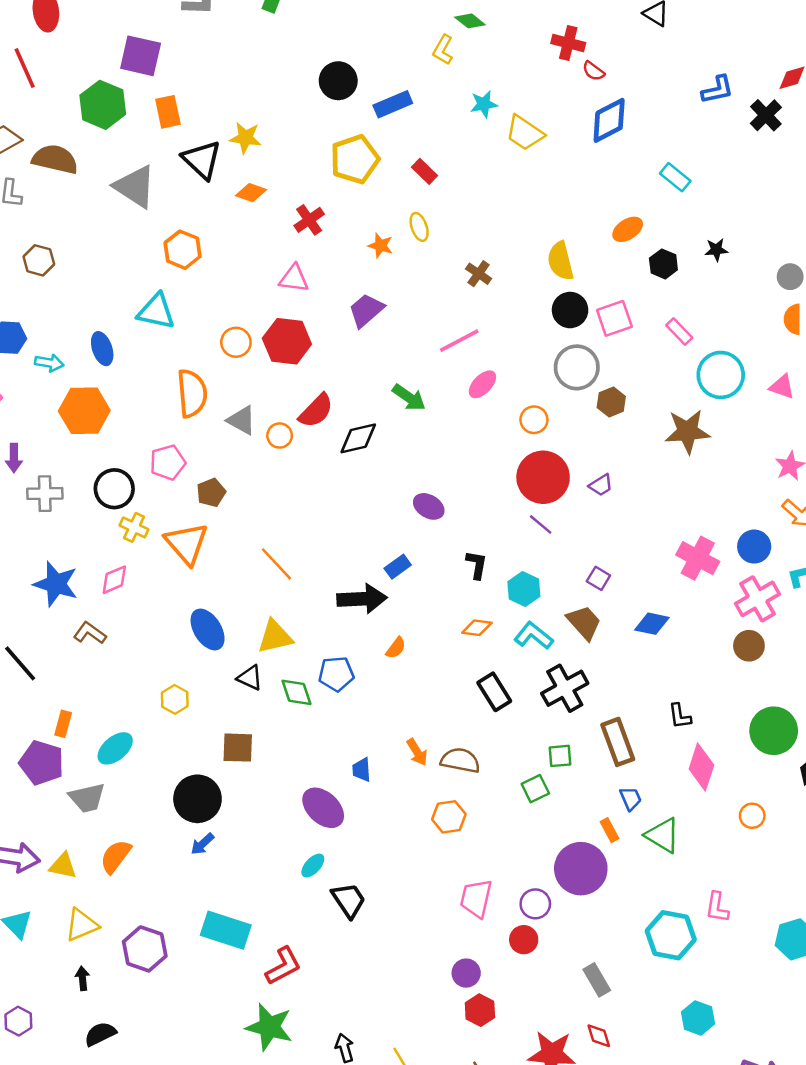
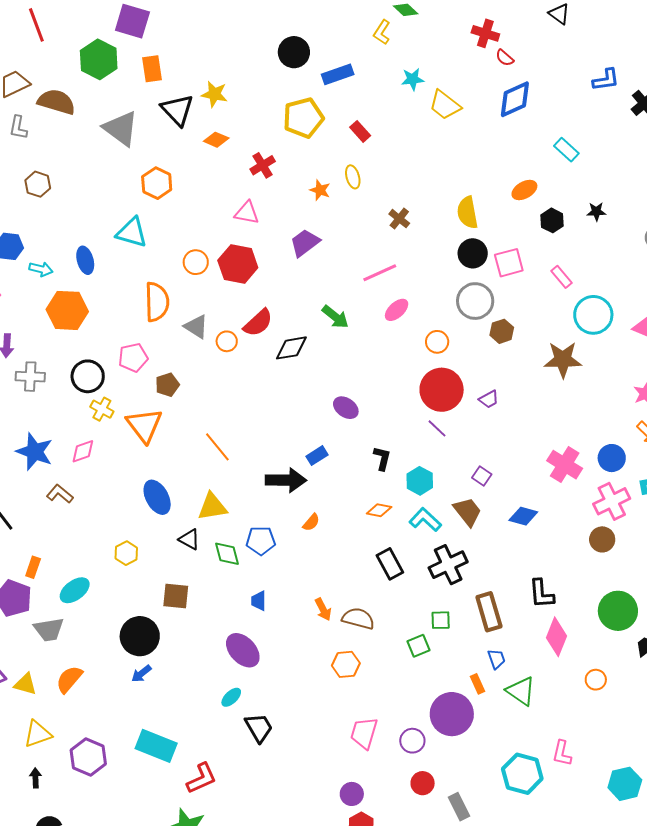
black L-shape: (680, 716) -> (541, 594), size x1.4
blue trapezoid: (362, 770) -> (259, 601), moved
red circle: (524, 940) -> (423, 783), moved

